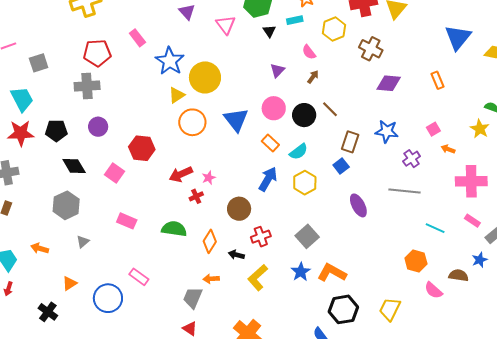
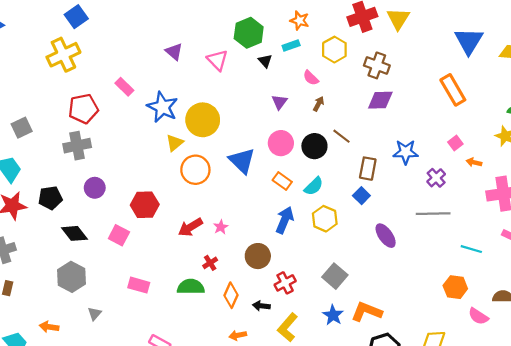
orange rectangle: (437, 80) -> (453, 90), size x1.6
purple diamond: (389, 83) -> (380, 100), moved
red cross: (196, 196) -> (210, 263), moved

